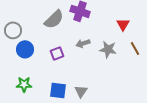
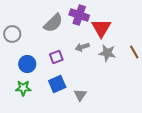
red triangle: (123, 24) -> (101, 28), moved, size x1.5
blue circle: (25, 49) -> (27, 64), moved
blue square: (58, 90) -> (57, 84), moved, turned -30

